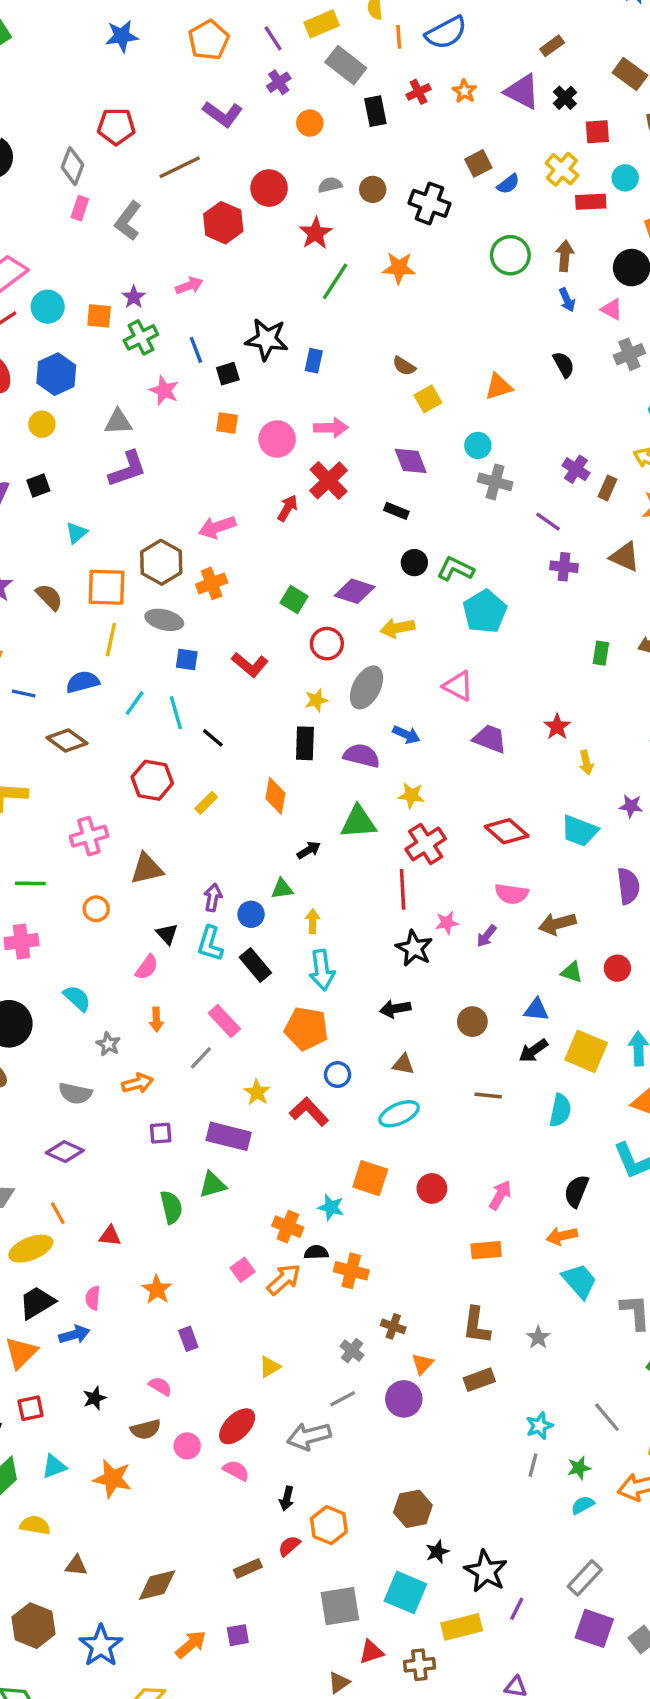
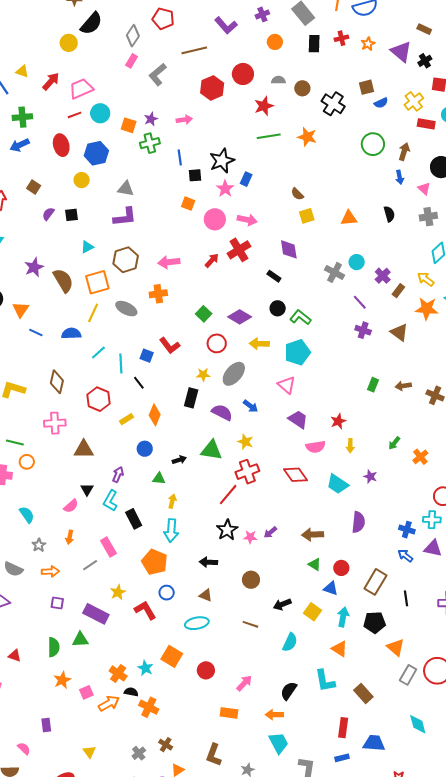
brown rectangle: (552, 46) -> (424, 29), turned 48
green line: (335, 281) -> (269, 136), turned 35
black star: (267, 339) -> (222, 161), turned 30
pink star: (164, 391) -> (225, 189), moved
cyan circle: (478, 445) -> (357, 262), moved
brown hexagon: (161, 562) -> (126, 260), moved
orange square: (106, 587) -> (97, 282), turned -30
brown semicircle: (49, 597) -> (63, 280), size x1.4
cyan pentagon: (485, 612) -> (297, 352), moved
blue square: (187, 659) -> (147, 356), moved
brown diamond: (67, 740) -> (57, 382), moved, turned 55
orange diamond: (275, 796) -> (155, 415), moved
red line: (403, 889) -> (228, 495), turned 30
pink semicircle: (512, 894) -> (316, 447), moved, turned -30
orange circle: (96, 909) -> (27, 462), moved
blue circle: (251, 914) -> (145, 449), moved
pink star: (447, 923) -> (250, 537), moved
blue triangle: (536, 1010) -> (331, 588), moved
yellow square: (586, 1051) -> (312, 612), size x0.7
orange star: (157, 1290) -> (62, 680), moved
yellow triangle: (270, 1367) -> (89, 752), turned -48

